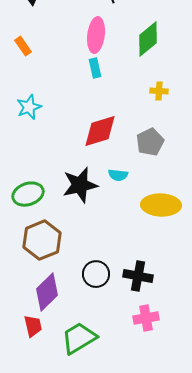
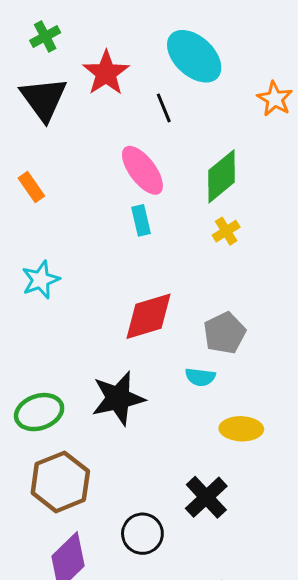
pink ellipse: (96, 35) -> (142, 170), turned -44
yellow cross: (159, 91) -> (226, 231), moved, turned -36
cyan semicircle: (118, 175) -> (200, 377), moved
yellow ellipse: (161, 205) -> (241, 429), size x0.7
black cross: (138, 276) -> (206, 497), moved, turned 36

